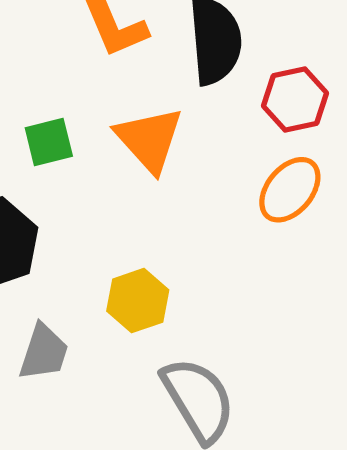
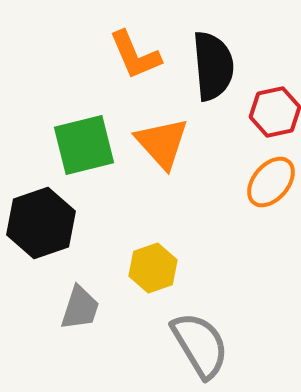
green square: (49, 142) -> (84, 145), size x1.6

